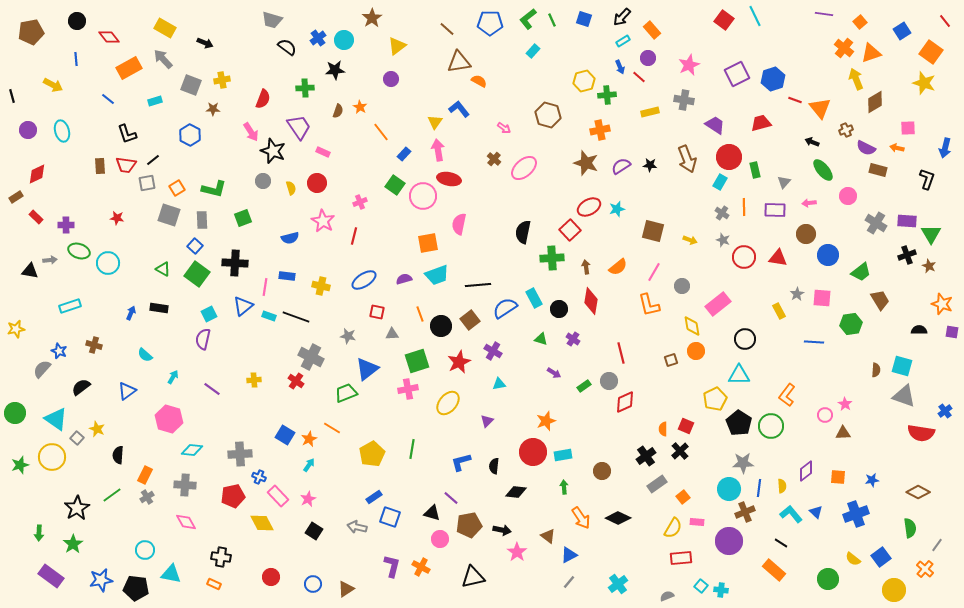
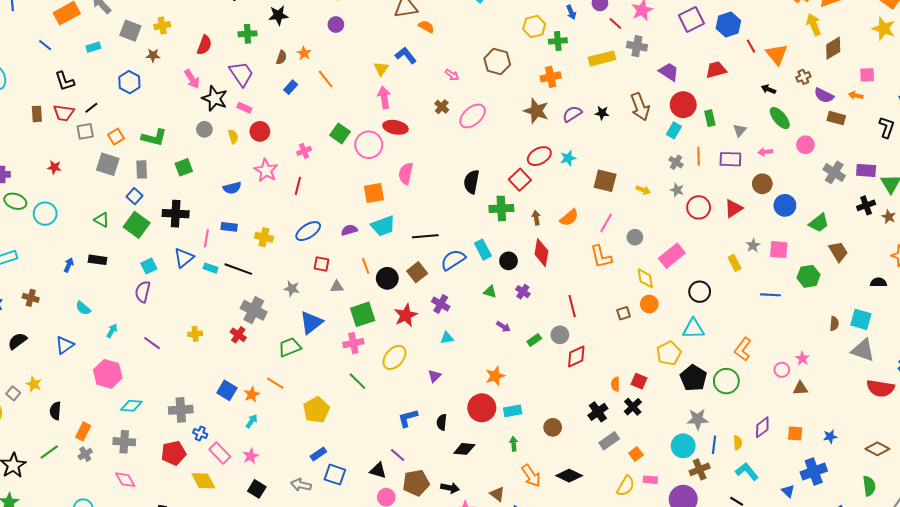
red line: (639, 77) -> (615, 24), moved
red line: (795, 100) -> (751, 46), turned 40
yellow rectangle: (650, 112) -> (602, 58), size x1.4
pink rectangle: (323, 152) -> (244, 108), moved
blue rectangle: (404, 154) -> (291, 87), moved
red triangle: (778, 258) -> (734, 208), turned -42
green line: (412, 449) -> (357, 381), moved, turned -54
blue triangle: (816, 512) -> (788, 491), moved

